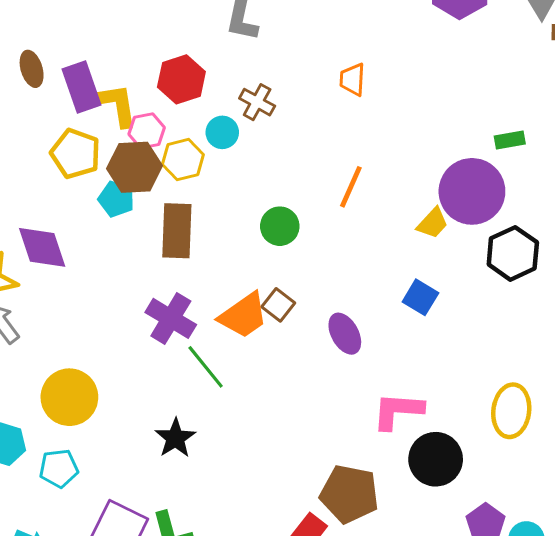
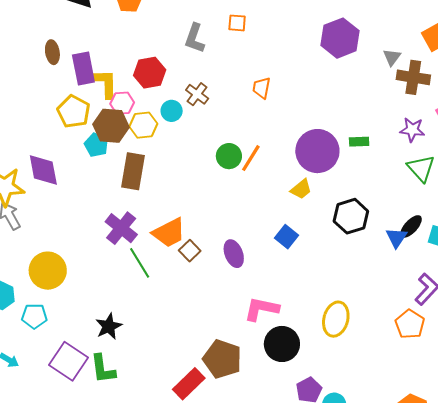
purple circle: (472, 191) -> (317, 151), moved
green circle: (280, 226) -> (229, 156), moved
brown square: (278, 305) -> (190, 251), moved
black star: (175, 438) -> (109, 326), moved

